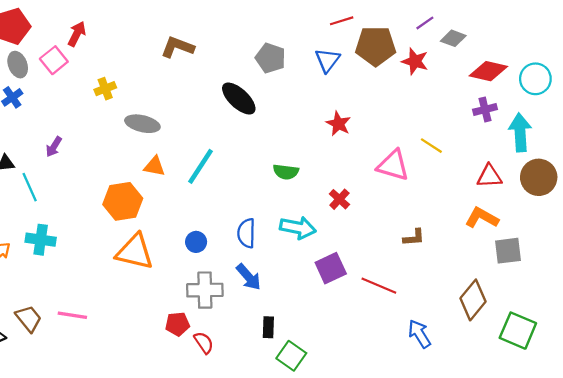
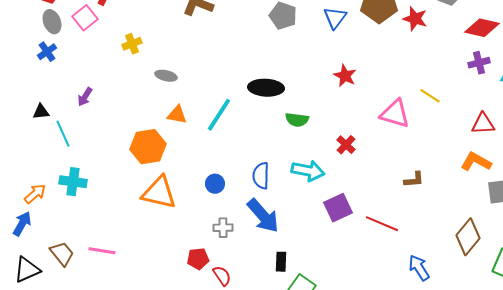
black ellipse: (239, 99) -> (266, 88), moved, turned -40
gray ellipse: (142, 124) -> (166, 76), size x0.7
blue arrow: (249, 277) -> (263, 216), size x1.4
gray cross: (205, 290) -> (223, 228), size x0.6

